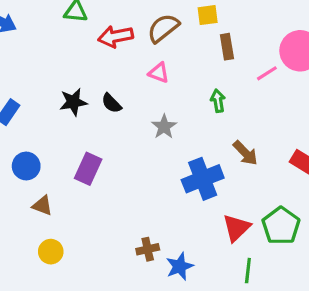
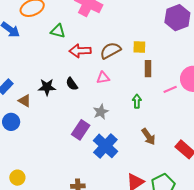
pink triangle: (159, 73) -> (103, 78), turned -40
black semicircle: (111, 103) -> (72, 84), moved
purple rectangle: (88, 169) -> (81, 130), moved
blue cross: (203, 179) -> (105, 146), moved, turned -35
brown triangle: (42, 206) -> (25, 101), moved

